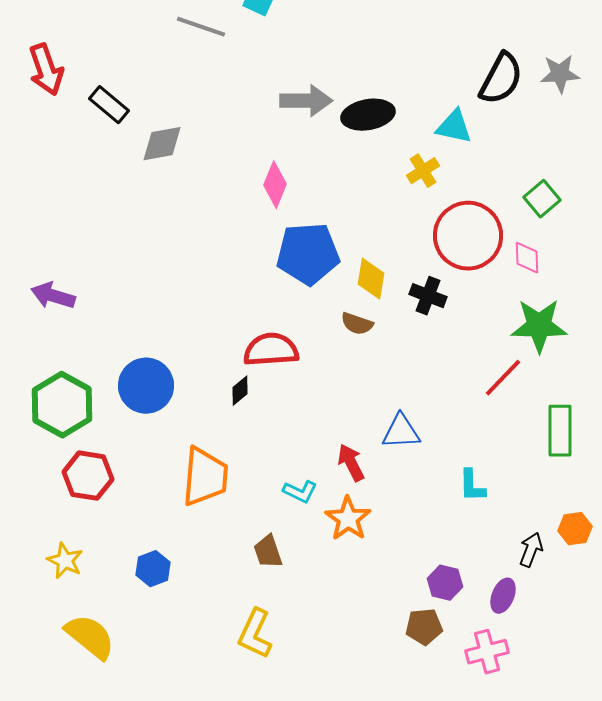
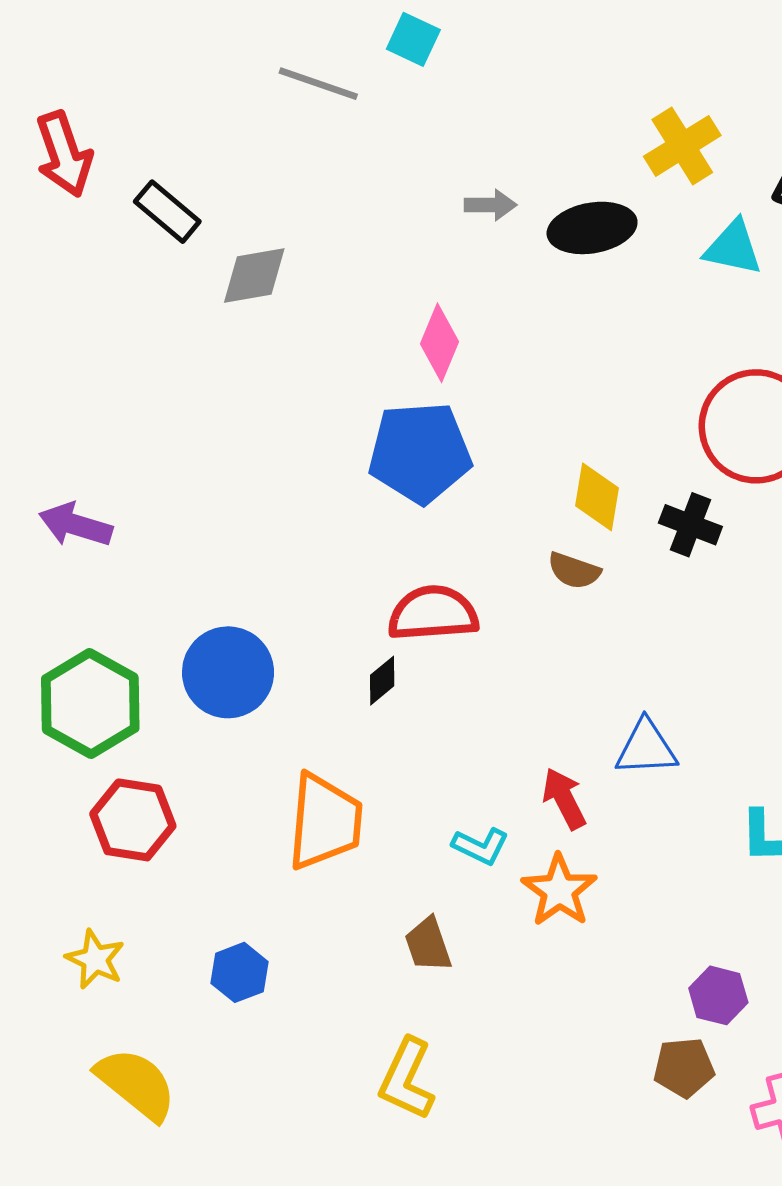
gray arrow: (306, 101) -> (490, 205), size x0.6
yellow cross: (423, 171) -> (682, 146), moved, size x1.4
blue pentagon: (308, 254) -> (420, 453), moved

